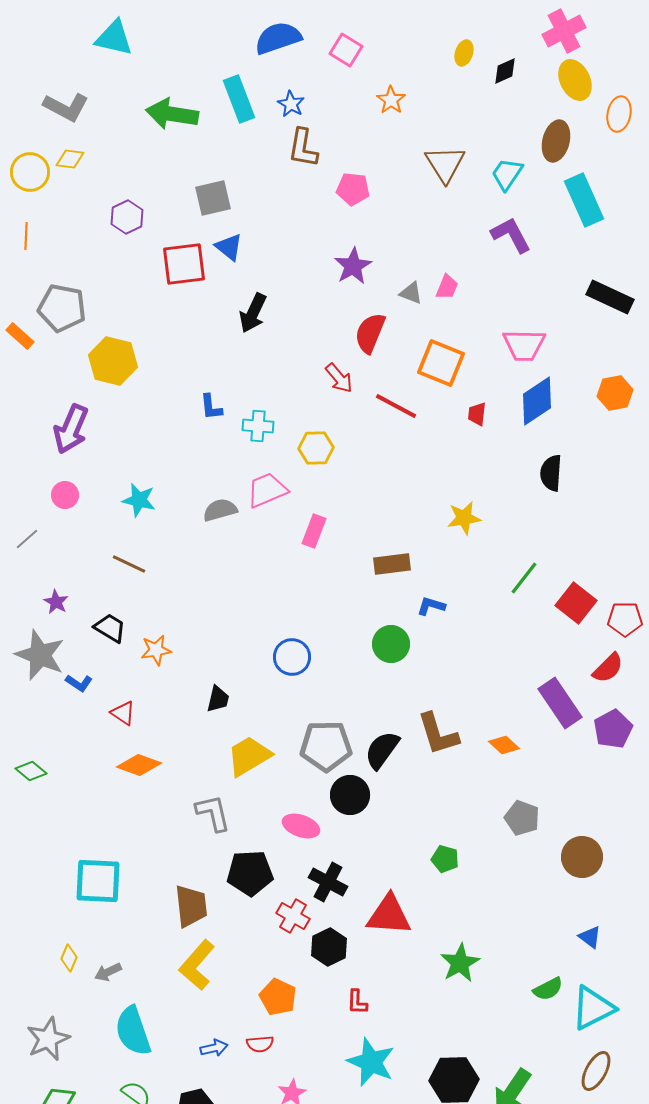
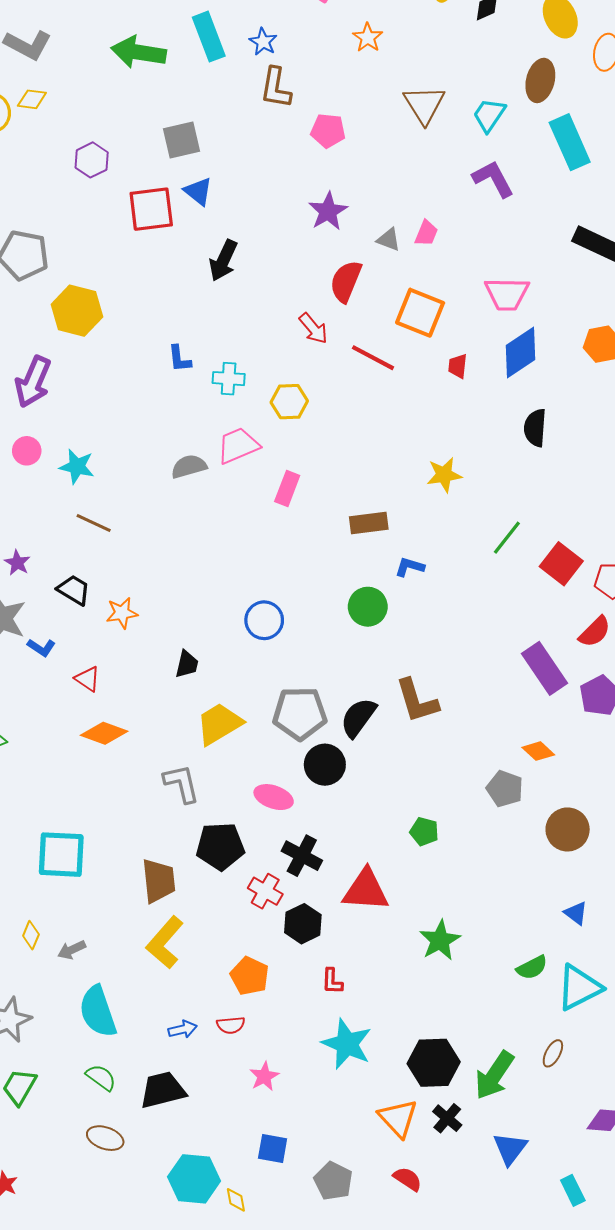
cyan star: (139, 500) -> (77, 466), moved
orange diamond: (504, 745) -> (538, 751), moved
brown ellipse: (596, 1071) -> (553, 1053), moved, size x0.7

